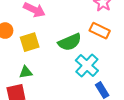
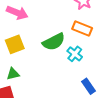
cyan cross: (87, 66) -> (75, 54), moved, size x0.7

